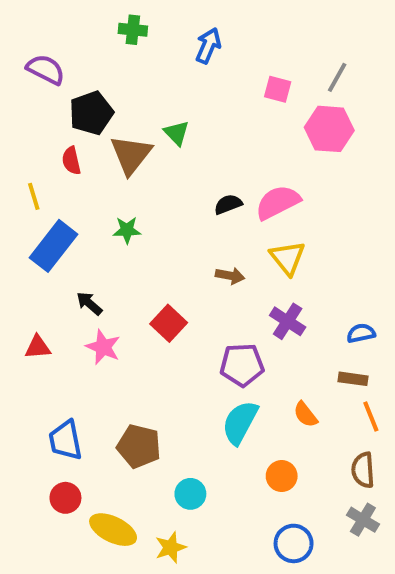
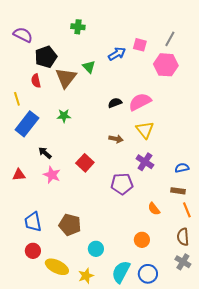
green cross: (133, 30) -> (78, 27), moved
blue arrow: (208, 46) -> (117, 54), moved, turned 36
cyan semicircle: (240, 422) -> (121, 272), moved

